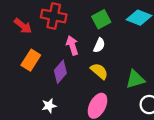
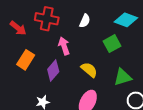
green square: (101, 19) -> (112, 44), moved
white semicircle: (99, 45) -> (85, 21), moved

